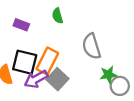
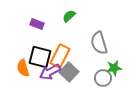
green semicircle: (58, 16) -> (69, 16), turned 64
gray circle: (120, 86) -> (103, 78), moved

